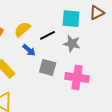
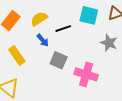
gray star: (72, 44) -> (109, 43), moved

